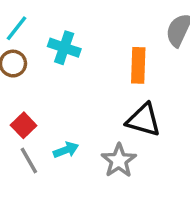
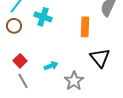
black triangle: (144, 120) -> (100, 58), moved, turned 35
cyan arrow: (66, 150) -> (51, 66), moved

